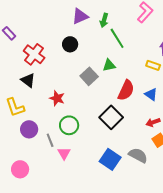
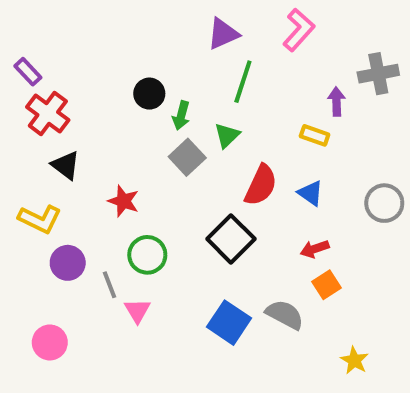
purple triangle: (80, 16) -> (223, 34), moved
green arrow: (104, 20) -> (181, 115), moved
green line: (117, 38) -> (243, 82), turned 50
red cross: (34, 54) -> (48, 113), moved
green triangle: (109, 65) -> (227, 135), turned -32
yellow L-shape: (15, 107) -> (40, 219), turned -45

